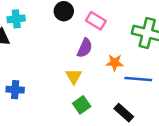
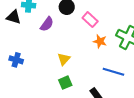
purple semicircle: (85, 48) -> (47, 24), moved
orange star: (115, 63) -> (100, 41), moved

